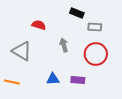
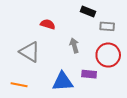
blue triangle: (53, 79) -> (63, 82), size x1.5
purple rectangle: (78, 80) -> (89, 74), moved

